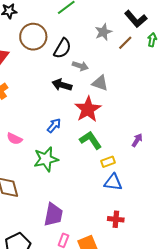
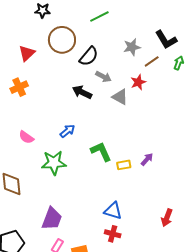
red star: (88, 109) -> (138, 82), moved, size x0.6
yellow rectangle: (108, 162) -> (124, 165), moved
blue triangle: (113, 182) -> (113, 211), moved

